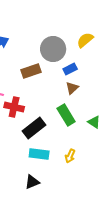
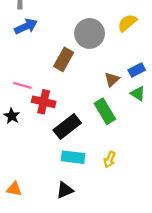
blue rectangle: (70, 69) -> (137, 70), moved
brown rectangle: (31, 71) -> (64, 59), turned -42
green triangle: (94, 122) -> (138, 94), moved

